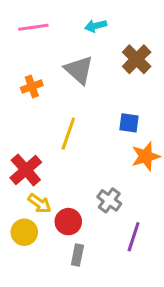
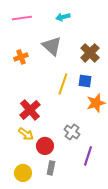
brown cross: (137, 59) -> (90, 53), moved
yellow line: (68, 134) -> (63, 84), moved
red cross: (26, 170) -> (30, 110), moved
yellow circle: (24, 232) -> (23, 173), moved

